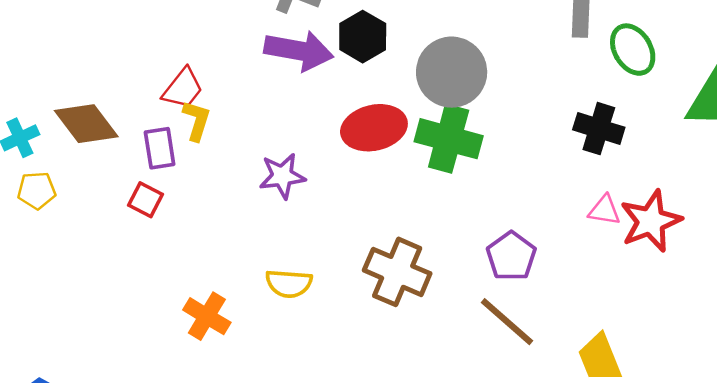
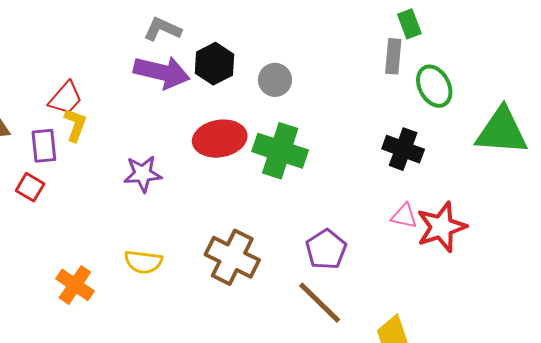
gray circle: (452, 72) -> (275, 80), moved, size x0.6

